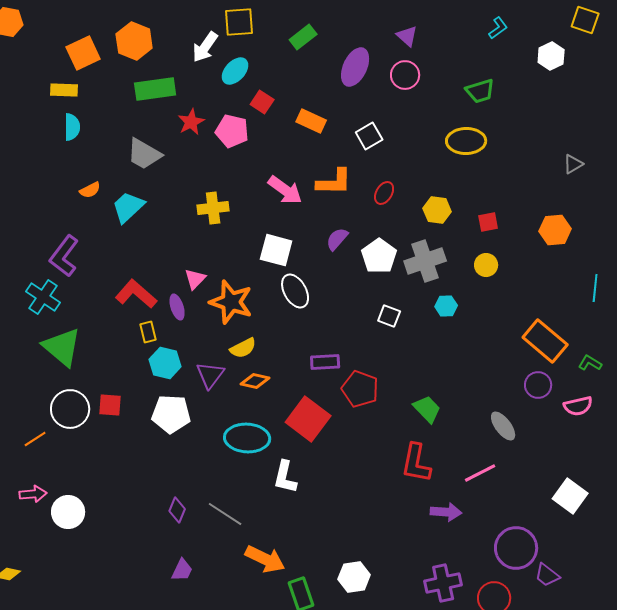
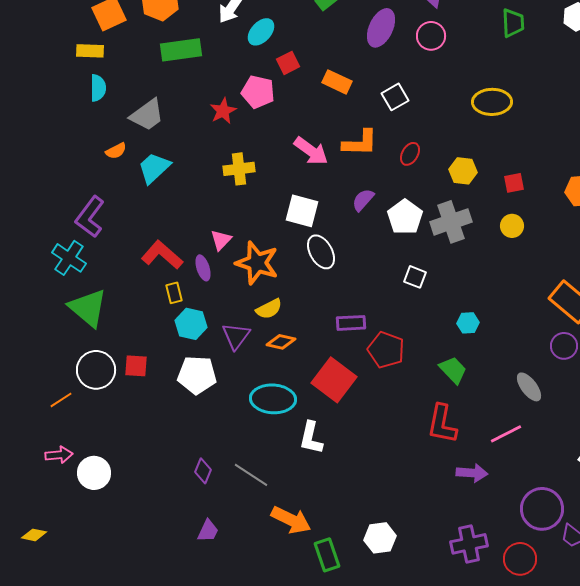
green trapezoid: (480, 91) -> (513, 23), moved, turned -76
red square: (262, 102) -> (288, 63), turned 30
red star: (191, 122) -> (223, 111), moved
gray trapezoid: (144, 154) -> (147, 115), moved, turned -66
cyan hexagon: (446, 306) -> (468, 323), moved

